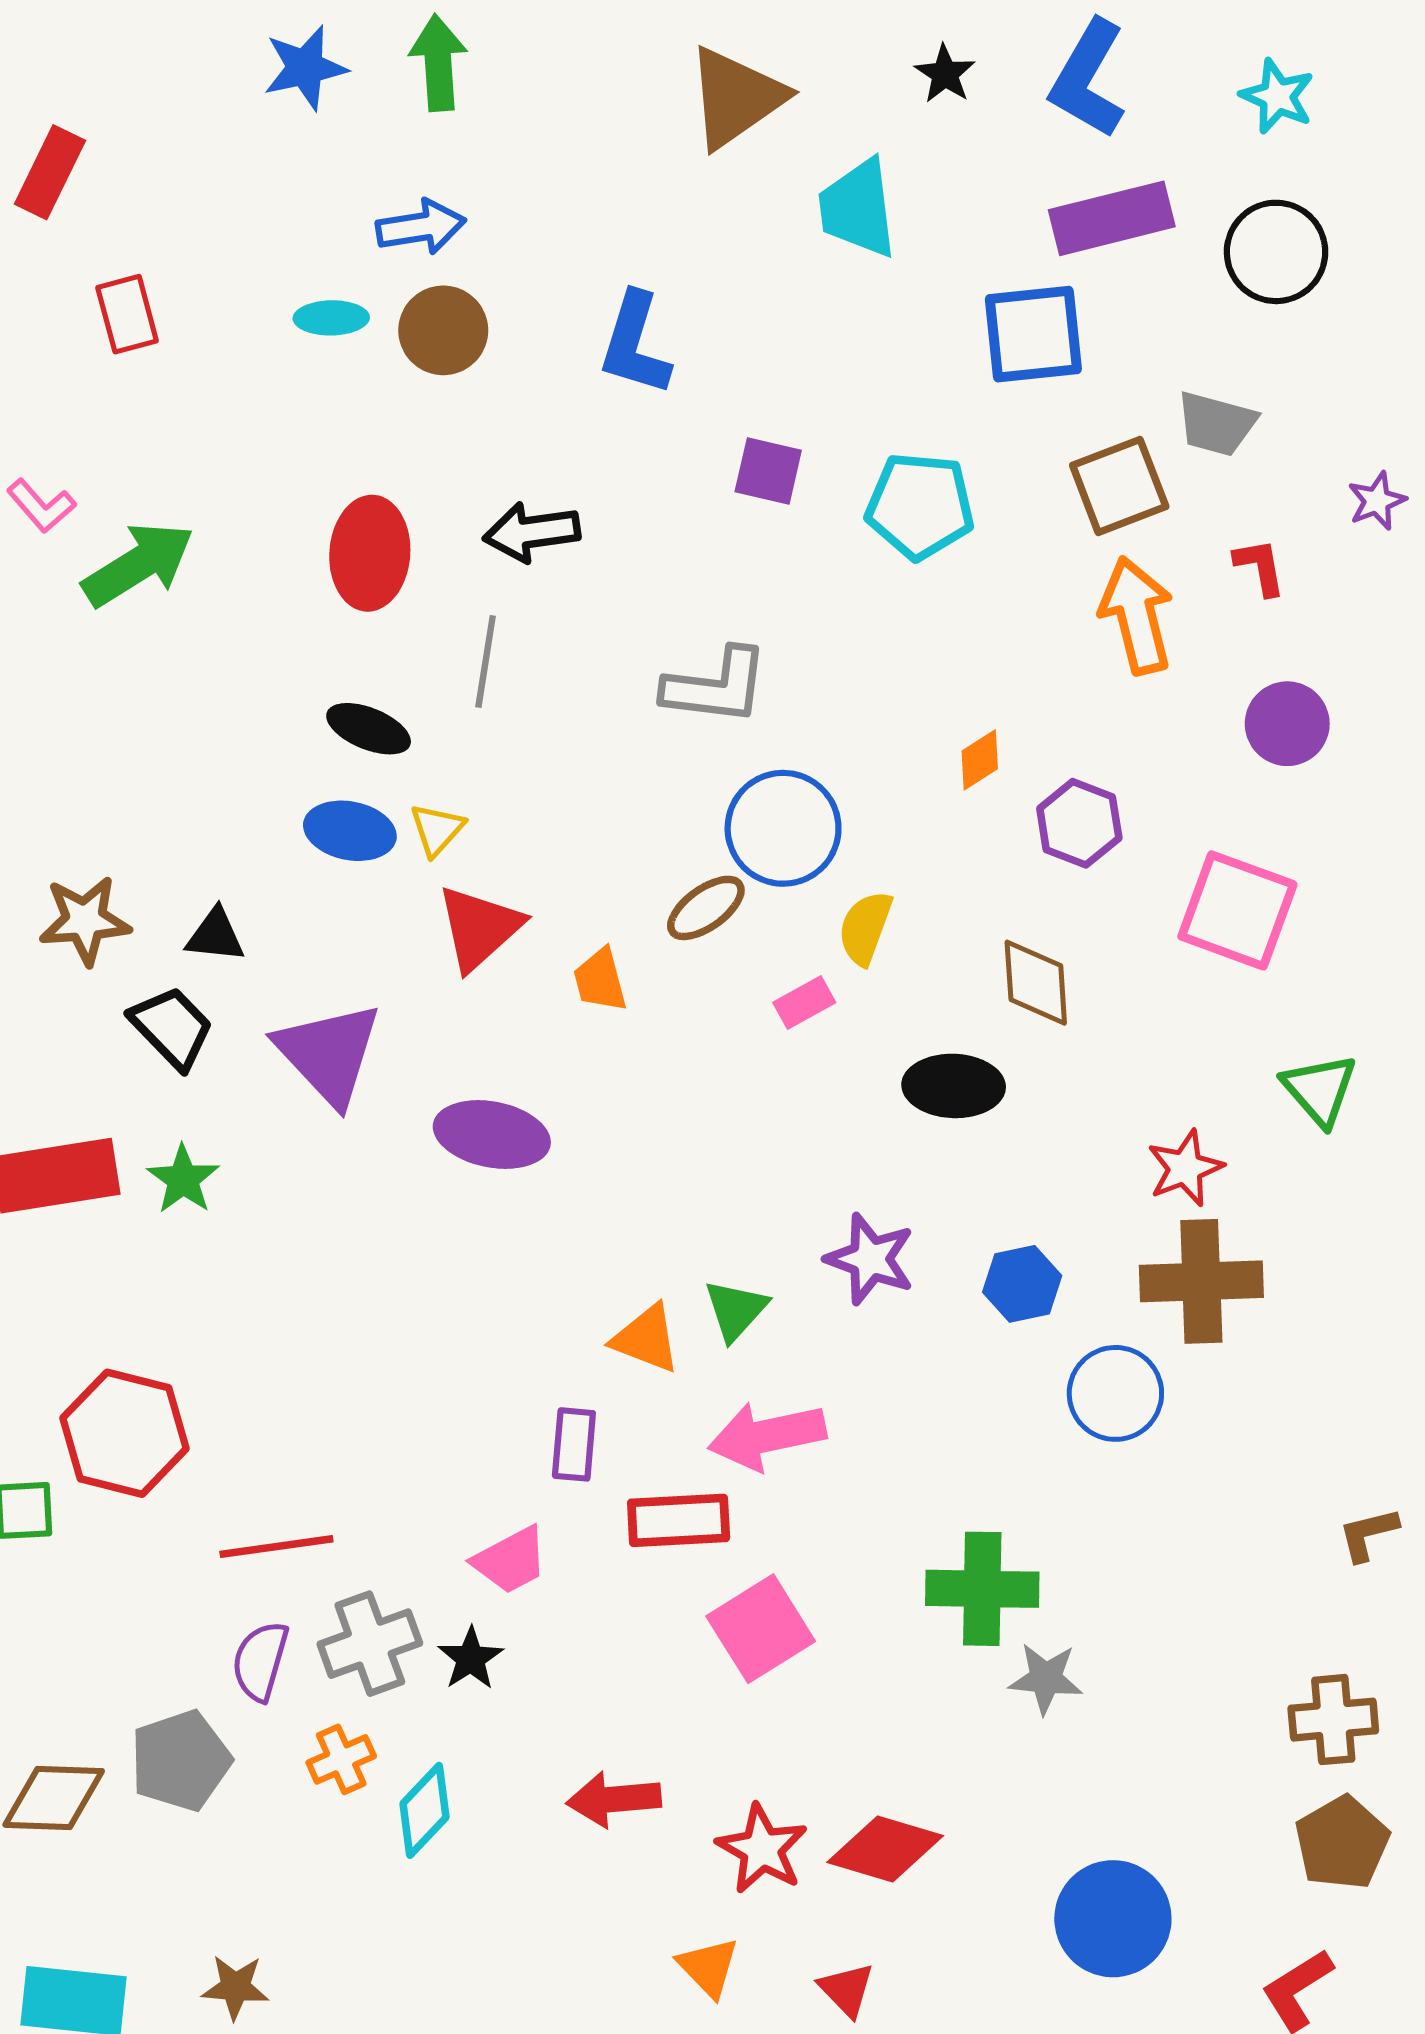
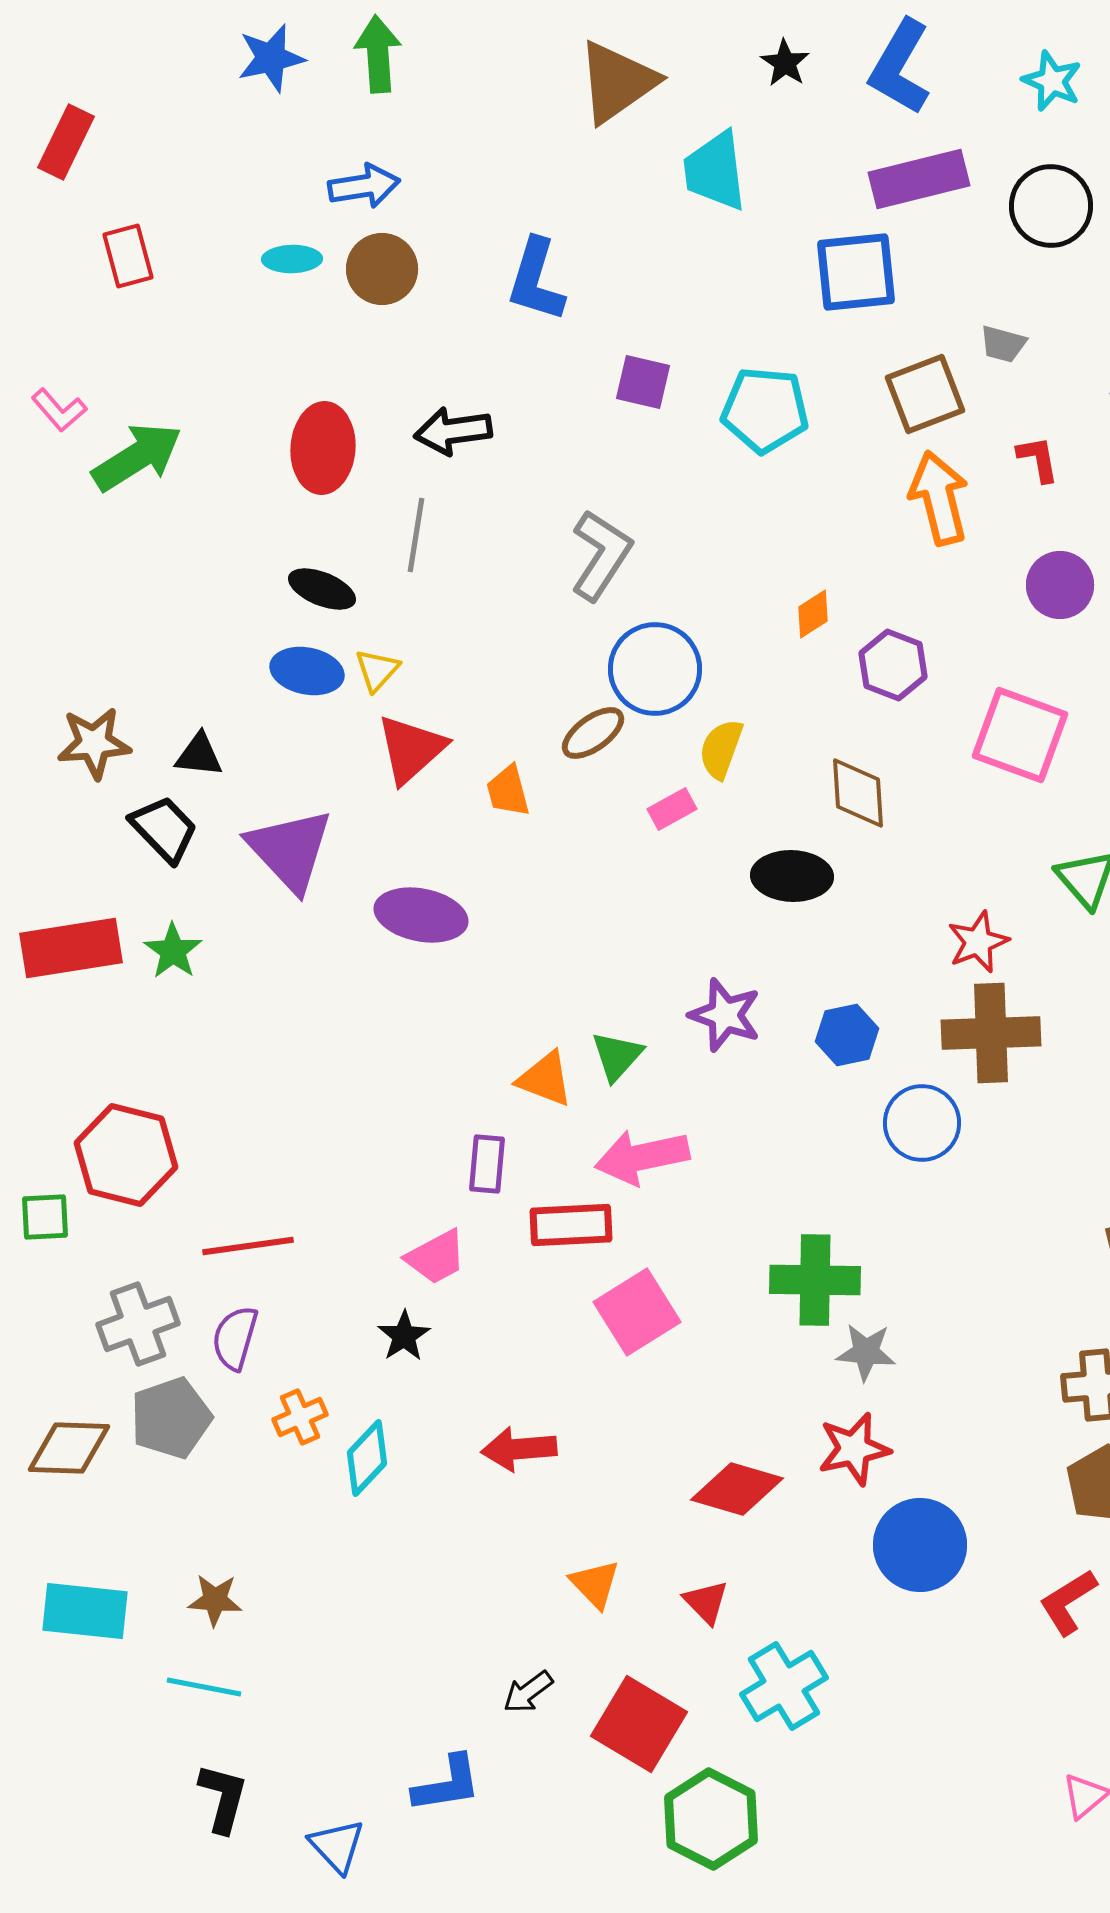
gray trapezoid: (1216, 424) -> (1003, 344), size x0.7
gray L-shape: (716, 686) -> (601, 555), turned -64
gray cross: (370, 1644) -> (138, 1324), moved
red star: (762, 1849) -> (854, 1449), moved, turned 30

